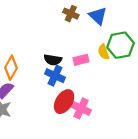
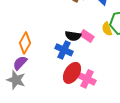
black semicircle: (53, 60) -> (73, 36), moved
pink rectangle: (81, 60) -> (87, 36), turned 48

